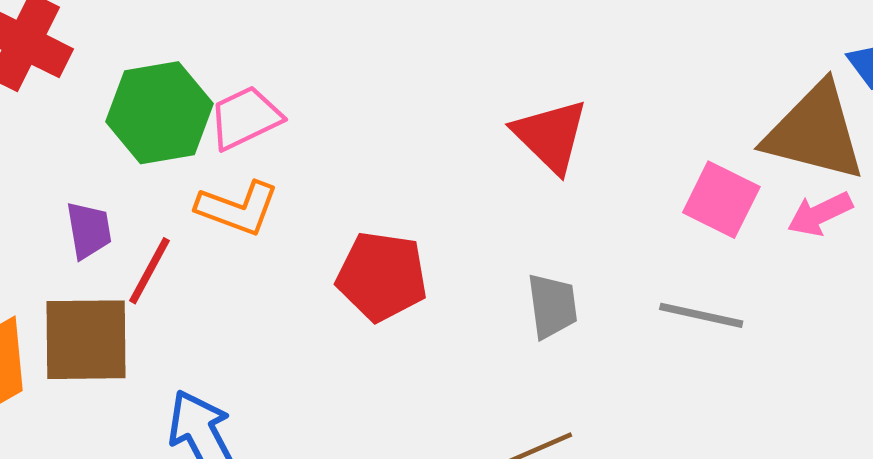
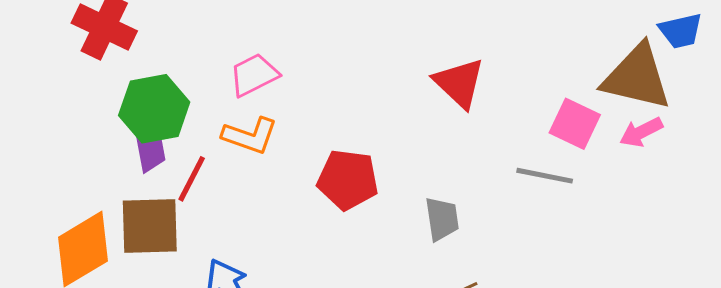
green hexagon: (159, 113) -> (154, 109), moved
gray trapezoid: (552, 306) -> (442, 219), moved
gray line: (701, 315) -> (545, 176), moved

